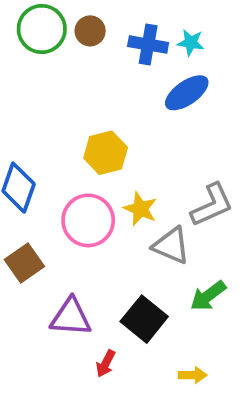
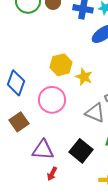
yellow star: (140, 209) -> (84, 77), moved
red arrow: (106, 363) -> (52, 174), moved

